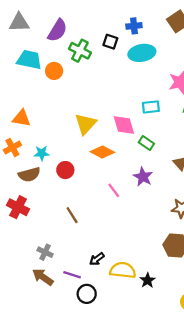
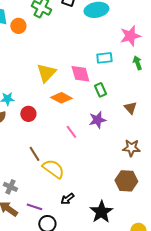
green rectangle: (146, 143) -> (100, 90), turned 32
purple star: (143, 177) -> (97, 120), turned 30
black arrow: (97, 259) -> (67, 199), moved
yellow semicircle: (123, 270) -> (53, 169), moved, turned 30
black star: (148, 280) -> (101, 212), size x1.6

